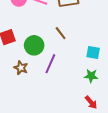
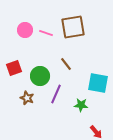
cyan square: (93, 52) -> (98, 83), size x1.5
green star: (91, 76) -> (81, 105), moved

